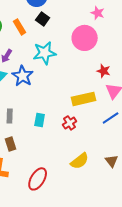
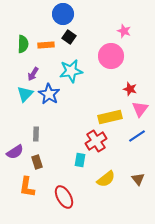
orange rectangle: (20, 27) -> (46, 45), turned -63
cyan rectangle: (40, 120) -> (80, 160), moved
red cross: (70, 123) -> (96, 141), size x1.5
red ellipse: (38, 179) -> (64, 197), turned -60

